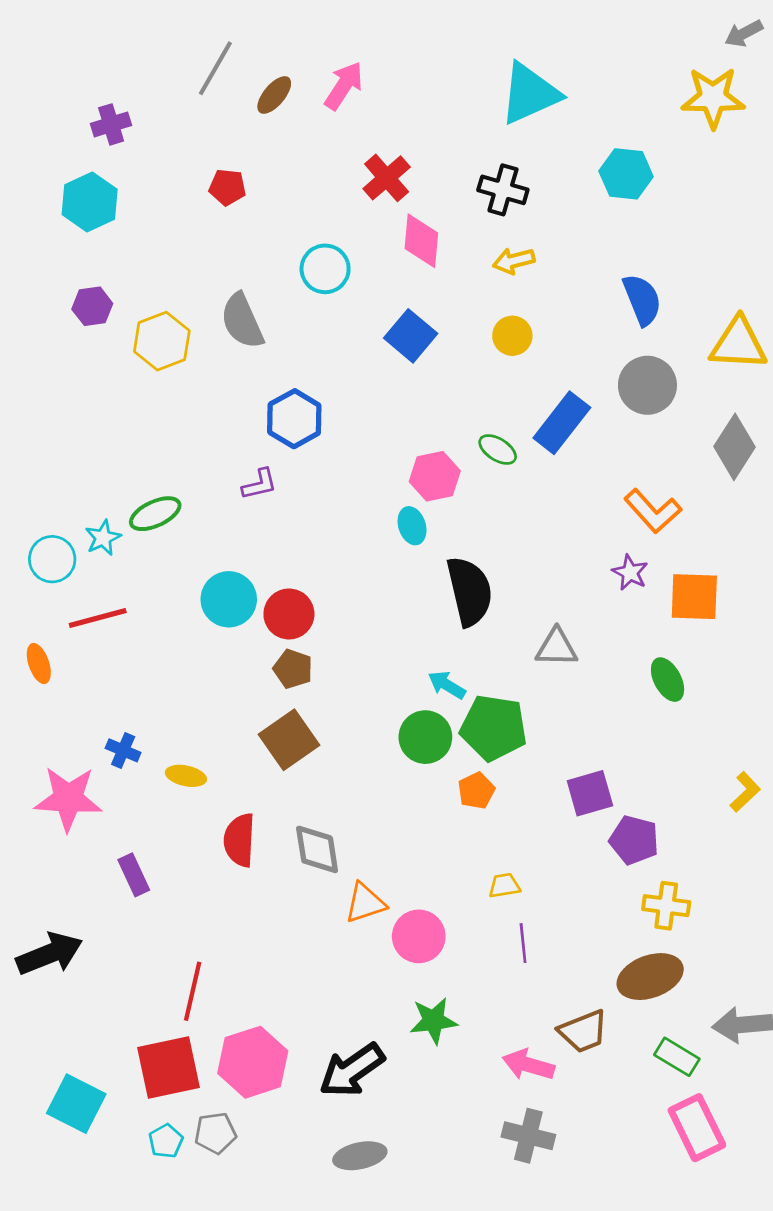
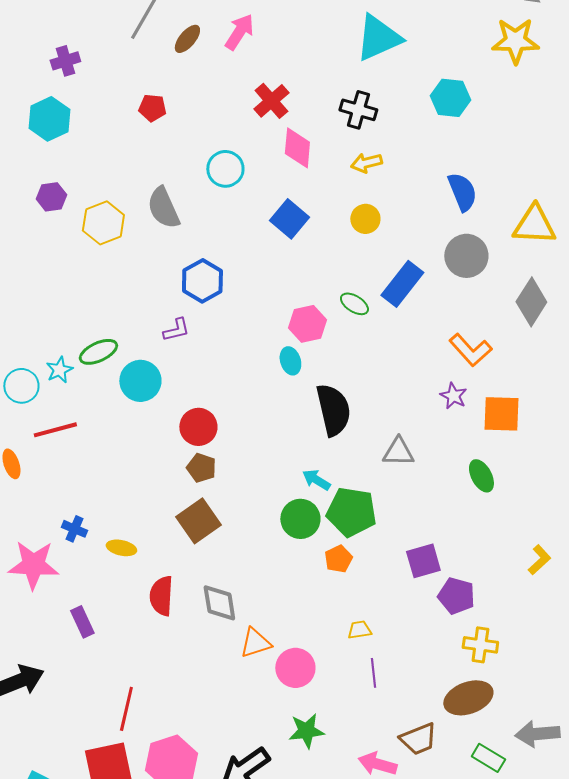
cyan circle: (229, 599) -> (140, 381), moved

